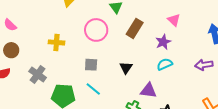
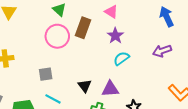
pink triangle: (174, 20) -> (111, 12), moved
pink circle: (96, 30) -> (57, 36), moved
black triangle: (126, 68) -> (85, 86), moved

